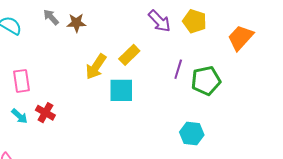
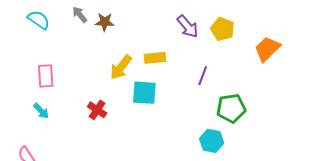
yellow rectangle: (129, 55) -> (155, 58), turned 35
green pentagon: (206, 81) -> (231, 108), moved
red cross: (45, 113) -> (97, 110), moved

